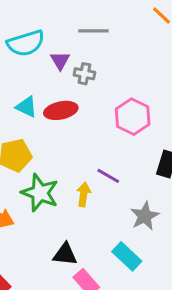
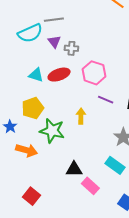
gray line: (94, 31) -> (54, 20), moved
pink hexagon: (133, 117) -> (94, 73), moved
purple line: (108, 176) -> (106, 100), moved
yellow arrow: (84, 194) -> (81, 116), moved

